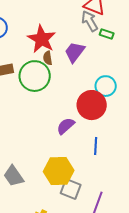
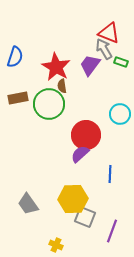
purple trapezoid: (75, 52) -> (90, 65), moved
red circle: (92, 105) -> (86, 135), moved

